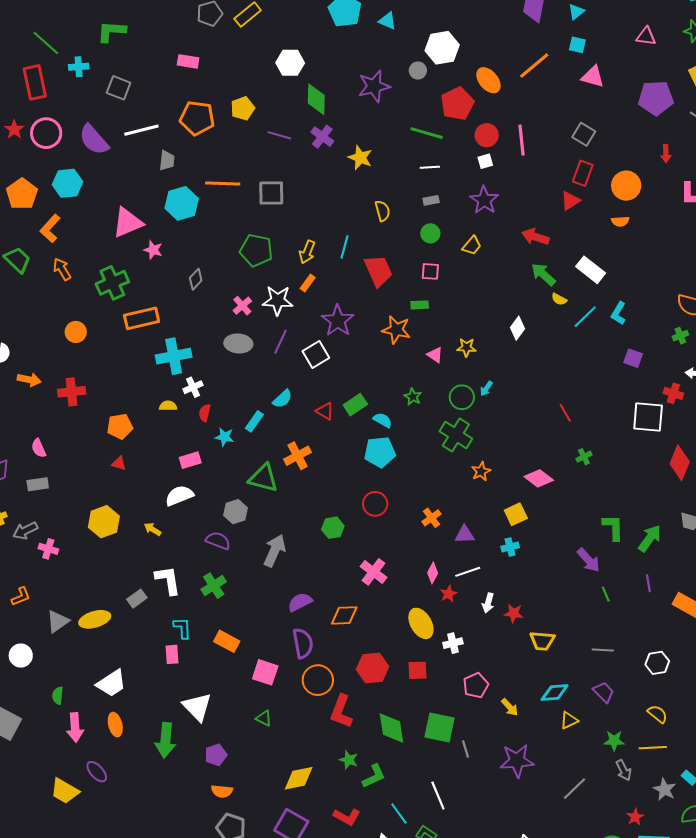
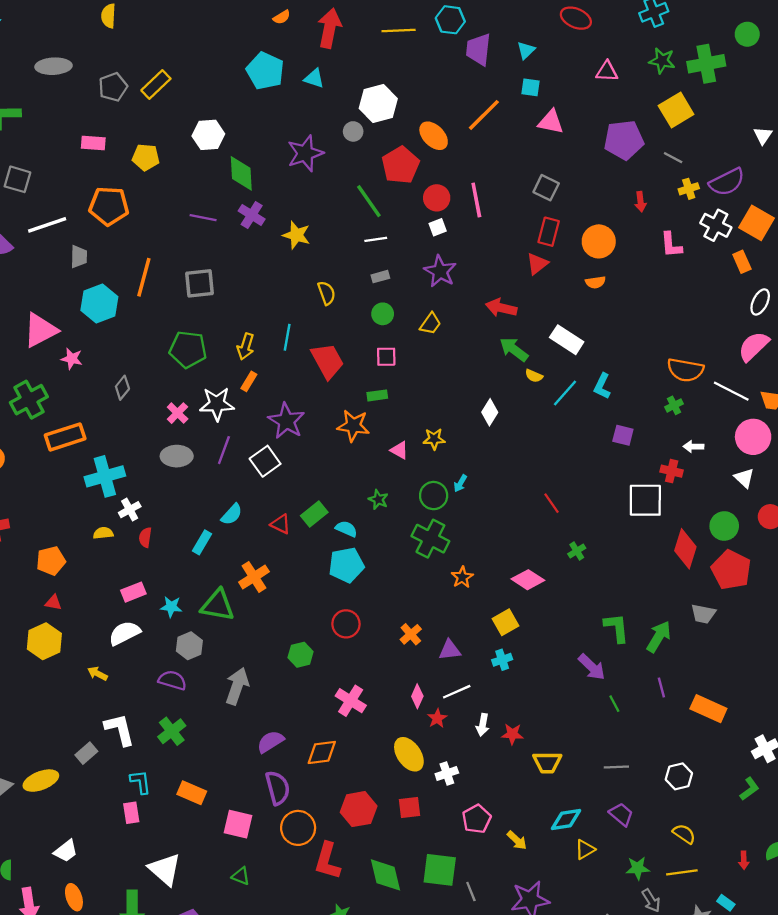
yellow pentagon: (243, 108) -> (146, 157), moved, turned 30
green line: (427, 133) -> (369, 201), turned 44
orange line: (223, 183) -> (144, 277), turned -72
cyan star: (224, 437) -> (171, 607), moved
yellow hexagon: (104, 522) -> (44, 641), moved
white trapezoid: (111, 683) -> (66, 851), size x0.7

